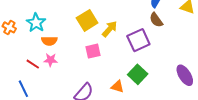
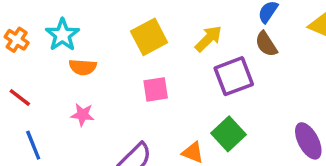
yellow arrow: (110, 29) -> (208, 39), moved
pink star: (51, 60) -> (83, 115), moved
red line: (33, 64) -> (20, 97), moved

